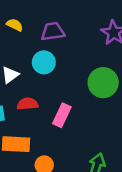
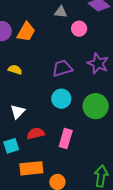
purple trapezoid: (53, 32) -> (62, 68), moved
cyan circle: (44, 62) -> (61, 99), moved

